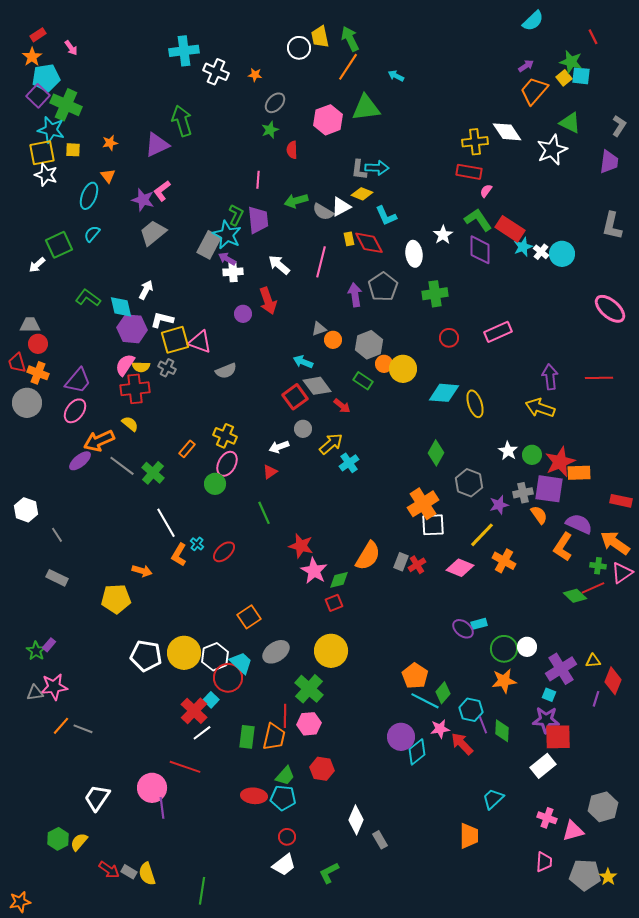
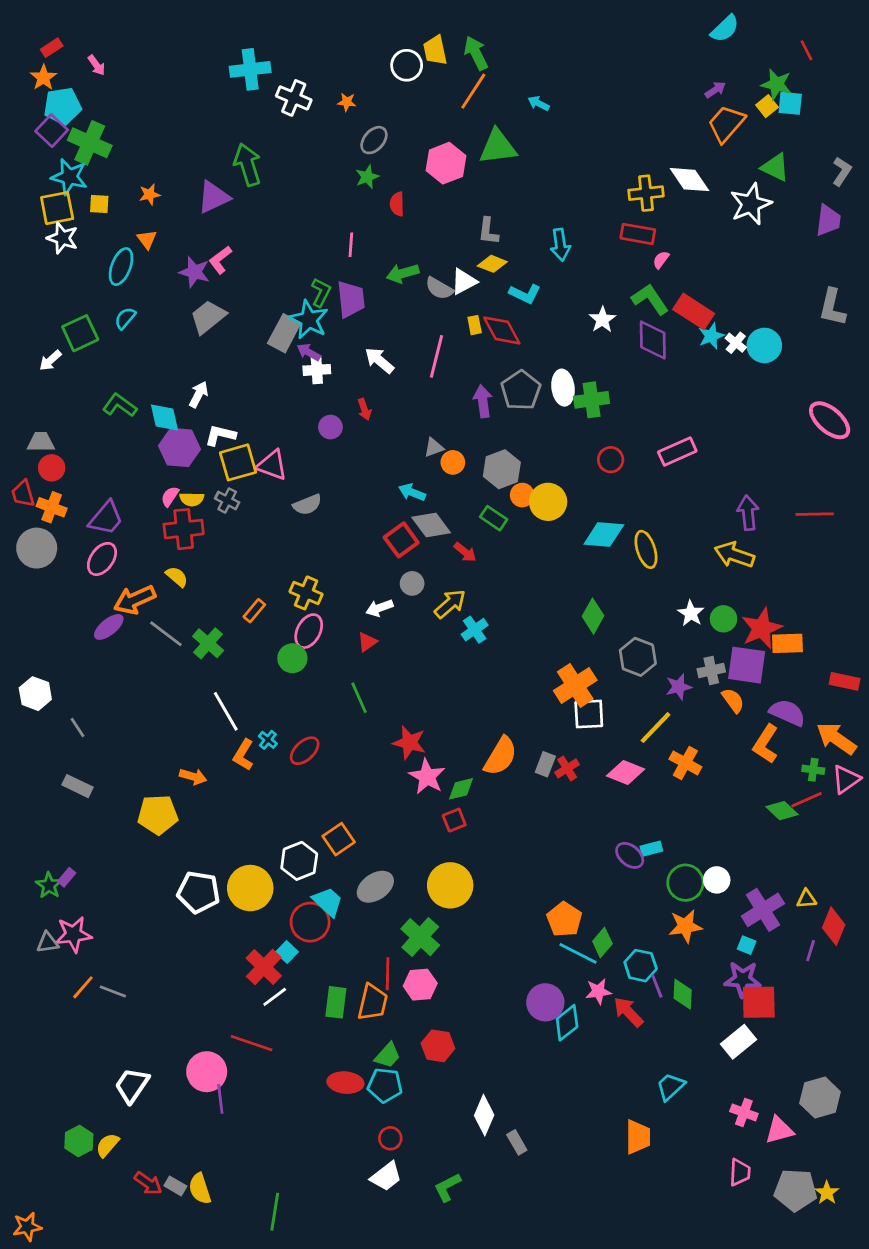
cyan arrow: (377, 168) -> (560, 245), moved, turned 80
cyan L-shape: (386, 216) -> (525, 294), turned -40
white ellipse: (414, 254) -> (563, 388), moved
red arrow: (268, 301) -> (364, 409), size x0.6
pink semicircle: (125, 365) -> (170, 496), size x0.7
white hexagon: (215, 657) -> (299, 861), moved

